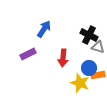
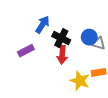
black cross: (89, 35) -> (61, 38), moved
blue circle: (89, 68) -> (89, 37), moved

